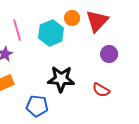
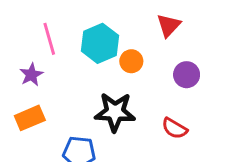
orange circle: (72, 18) -> (131, 61), moved
red triangle: (97, 21) -> (169, 25), size x0.7

